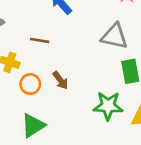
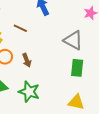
green star: (108, 106) -> (29, 92), moved

